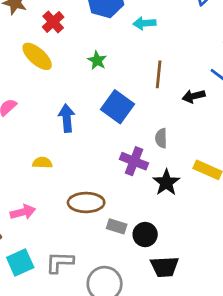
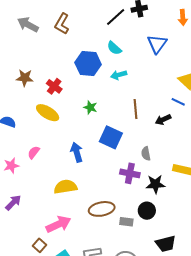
yellow semicircle: (42, 163) -> (65, 187), size x1.6
black star: (166, 182) -> (155, 184), turned -30
pink arrow: (23, 212) -> (58, 224), size x1.4
black circle: (145, 235) -> (147, 211), moved

